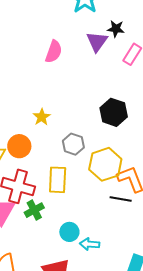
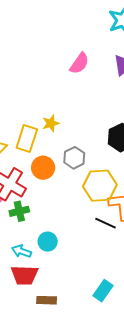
orange circle: (19, 146) -> (43, 168), moved
yellow rectangle: (58, 180) -> (27, 138), moved
cyan arrow: (90, 244) -> (22, 251), moved

